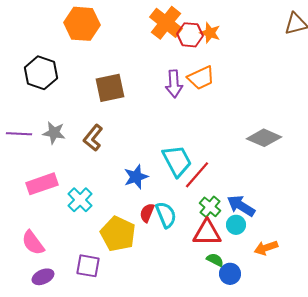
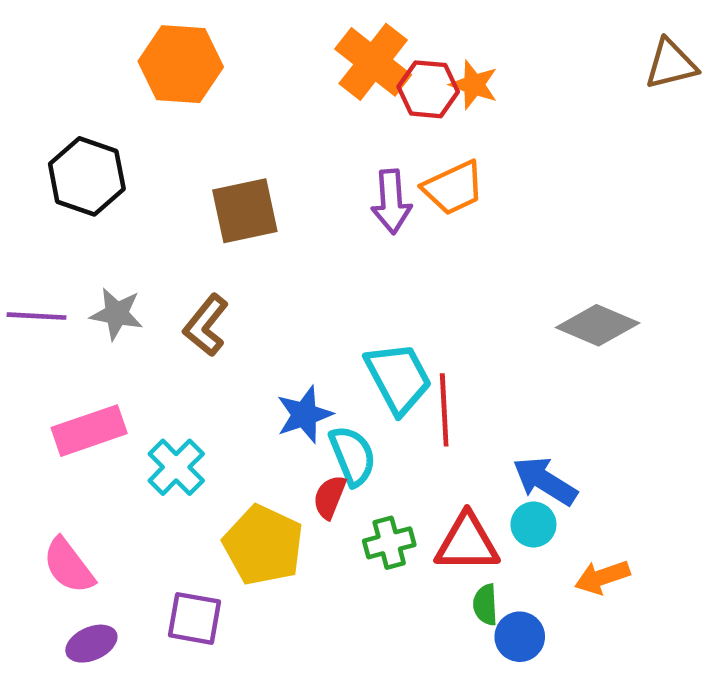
red line: (197, 175) -> (444, 410), turned -44
green cross: (210, 207) -> (389, 543), moved, turned 35
cyan semicircle: (166, 215) -> (353, 456), moved
green semicircle: (215, 260) -> (485, 605), turned -120

